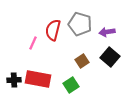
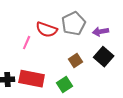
gray pentagon: (80, 24) -> (74, 24), turned 30
red semicircle: (53, 30) -> (47, 30), turned -85

